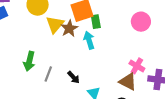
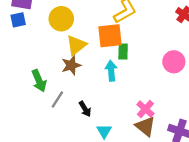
brown star: (69, 28) -> (71, 65), moved
green arrow: (29, 61) -> (39, 81), turned -48
pink cross: (137, 66) -> (145, 109), moved

